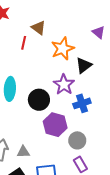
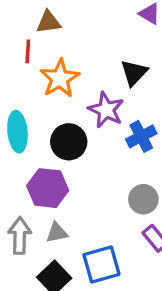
brown triangle: (38, 28) -> (49, 22), turned -35
orange star: (63, 49) -> (60, 78), moved
purple hexagon: (55, 125) -> (48, 188), moved

